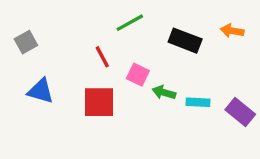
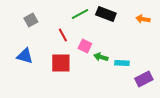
black rectangle: (185, 41) -> (106, 14), moved
gray square: (26, 42) -> (31, 20), moved
purple rectangle: (240, 112) -> (144, 79), moved, turned -66

